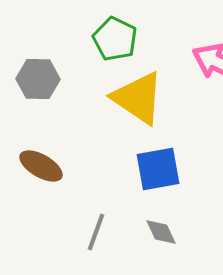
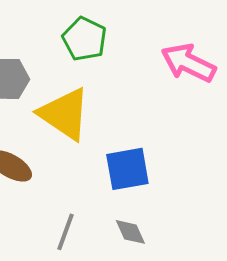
yellow triangle: (138, 98) -> (64, 114), moved

